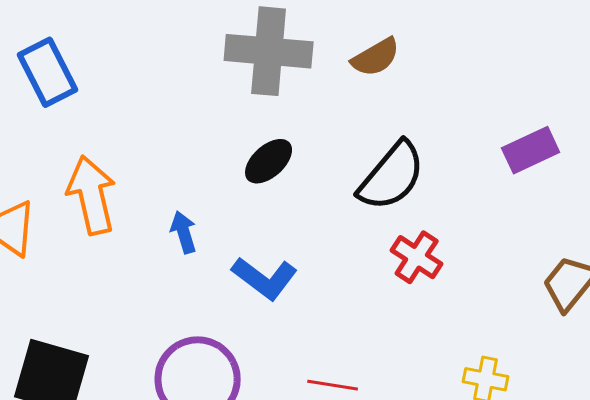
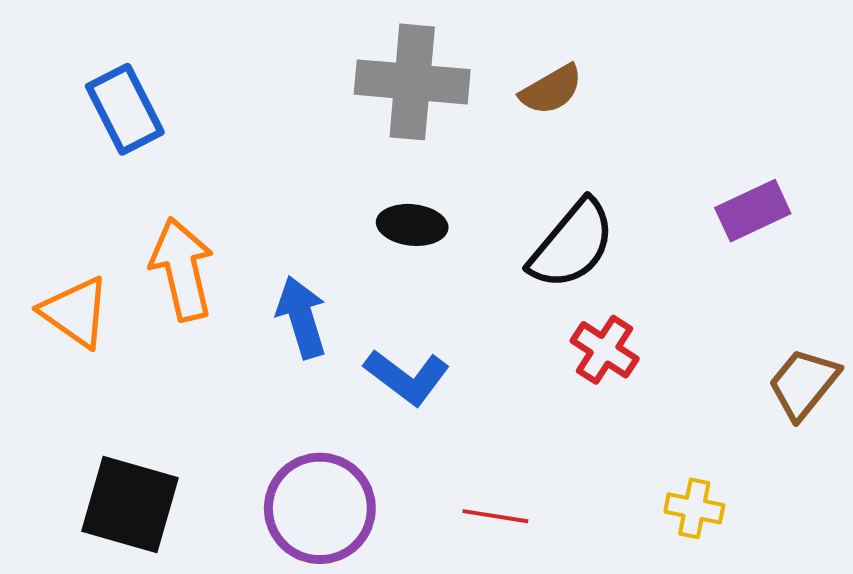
black ellipse: (269, 161) -> (412, 225), turned 48
blue arrow: (184, 232) -> (302, 317), size x1.5

